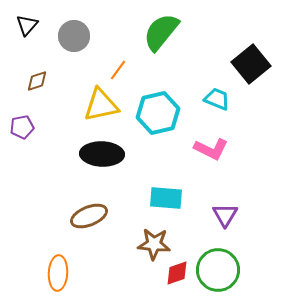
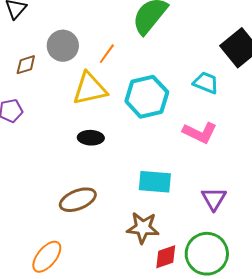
gray circle: (74, 36) -> (63, 46), moved
black ellipse: (102, 154) -> (91, 138), size x0.6
orange ellipse: (58, 273) -> (47, 257), turned 36

